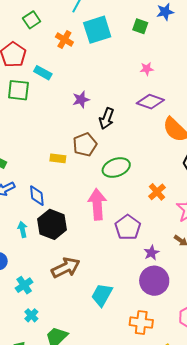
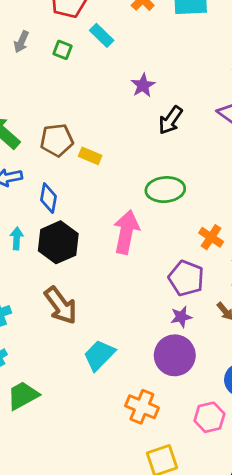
green square: (18, 90) -> (62, 50), size x0.6
purple star: (81, 100) -> (143, 85), turned -30
brown pentagon: (85, 145) -> (57, 140), moved
orange cross: (157, 192) -> (211, 237), turned -30
purple pentagon: (128, 227) -> (186, 278), moved, turned -30
brown arrow: (66, 268) -> (61, 305), turned 64

